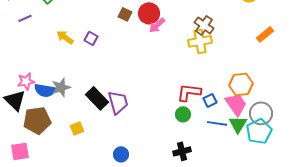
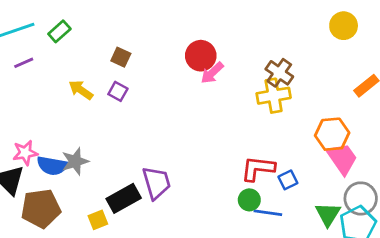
brown square: (125, 14) -> (121, 57), moved
orange hexagon: (241, 84) -> (332, 134), moved
black rectangle: (97, 98) -> (124, 198), moved, turned -75
pink trapezoid: (236, 104) -> (342, 158), moved
blue line: (217, 123) -> (268, 213), moved

